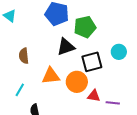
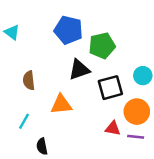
orange circle: (77, 82) -> (137, 112), moved

